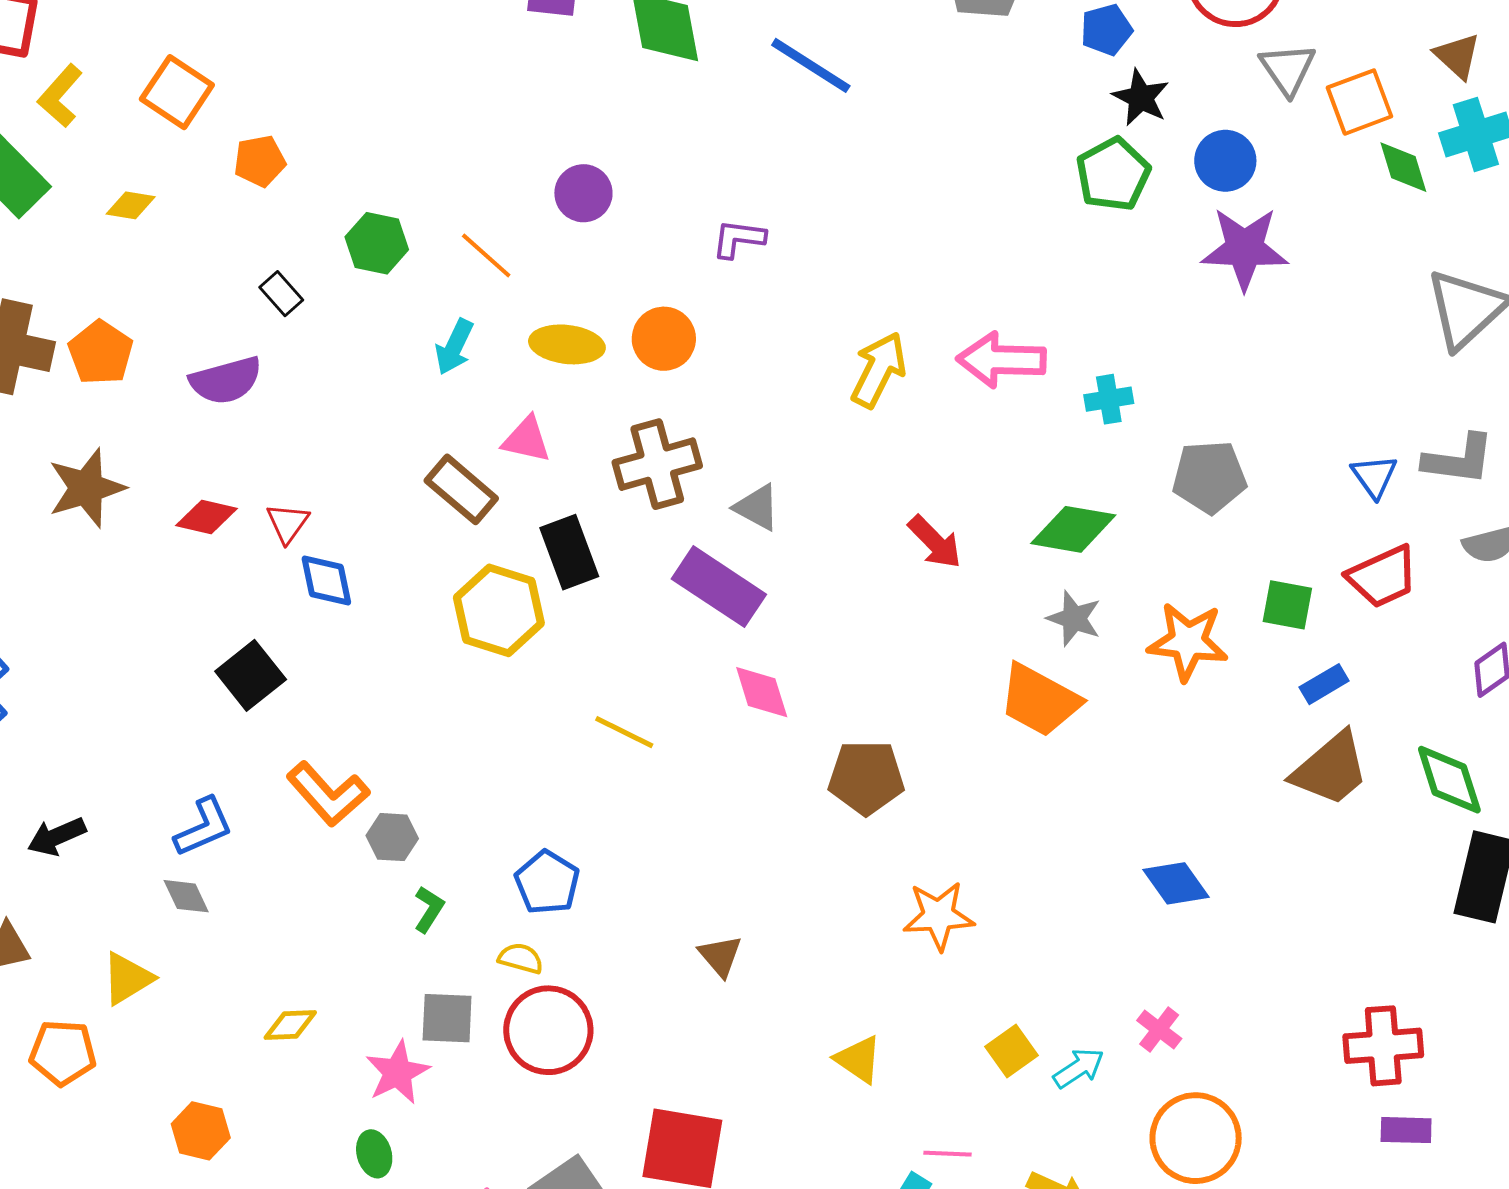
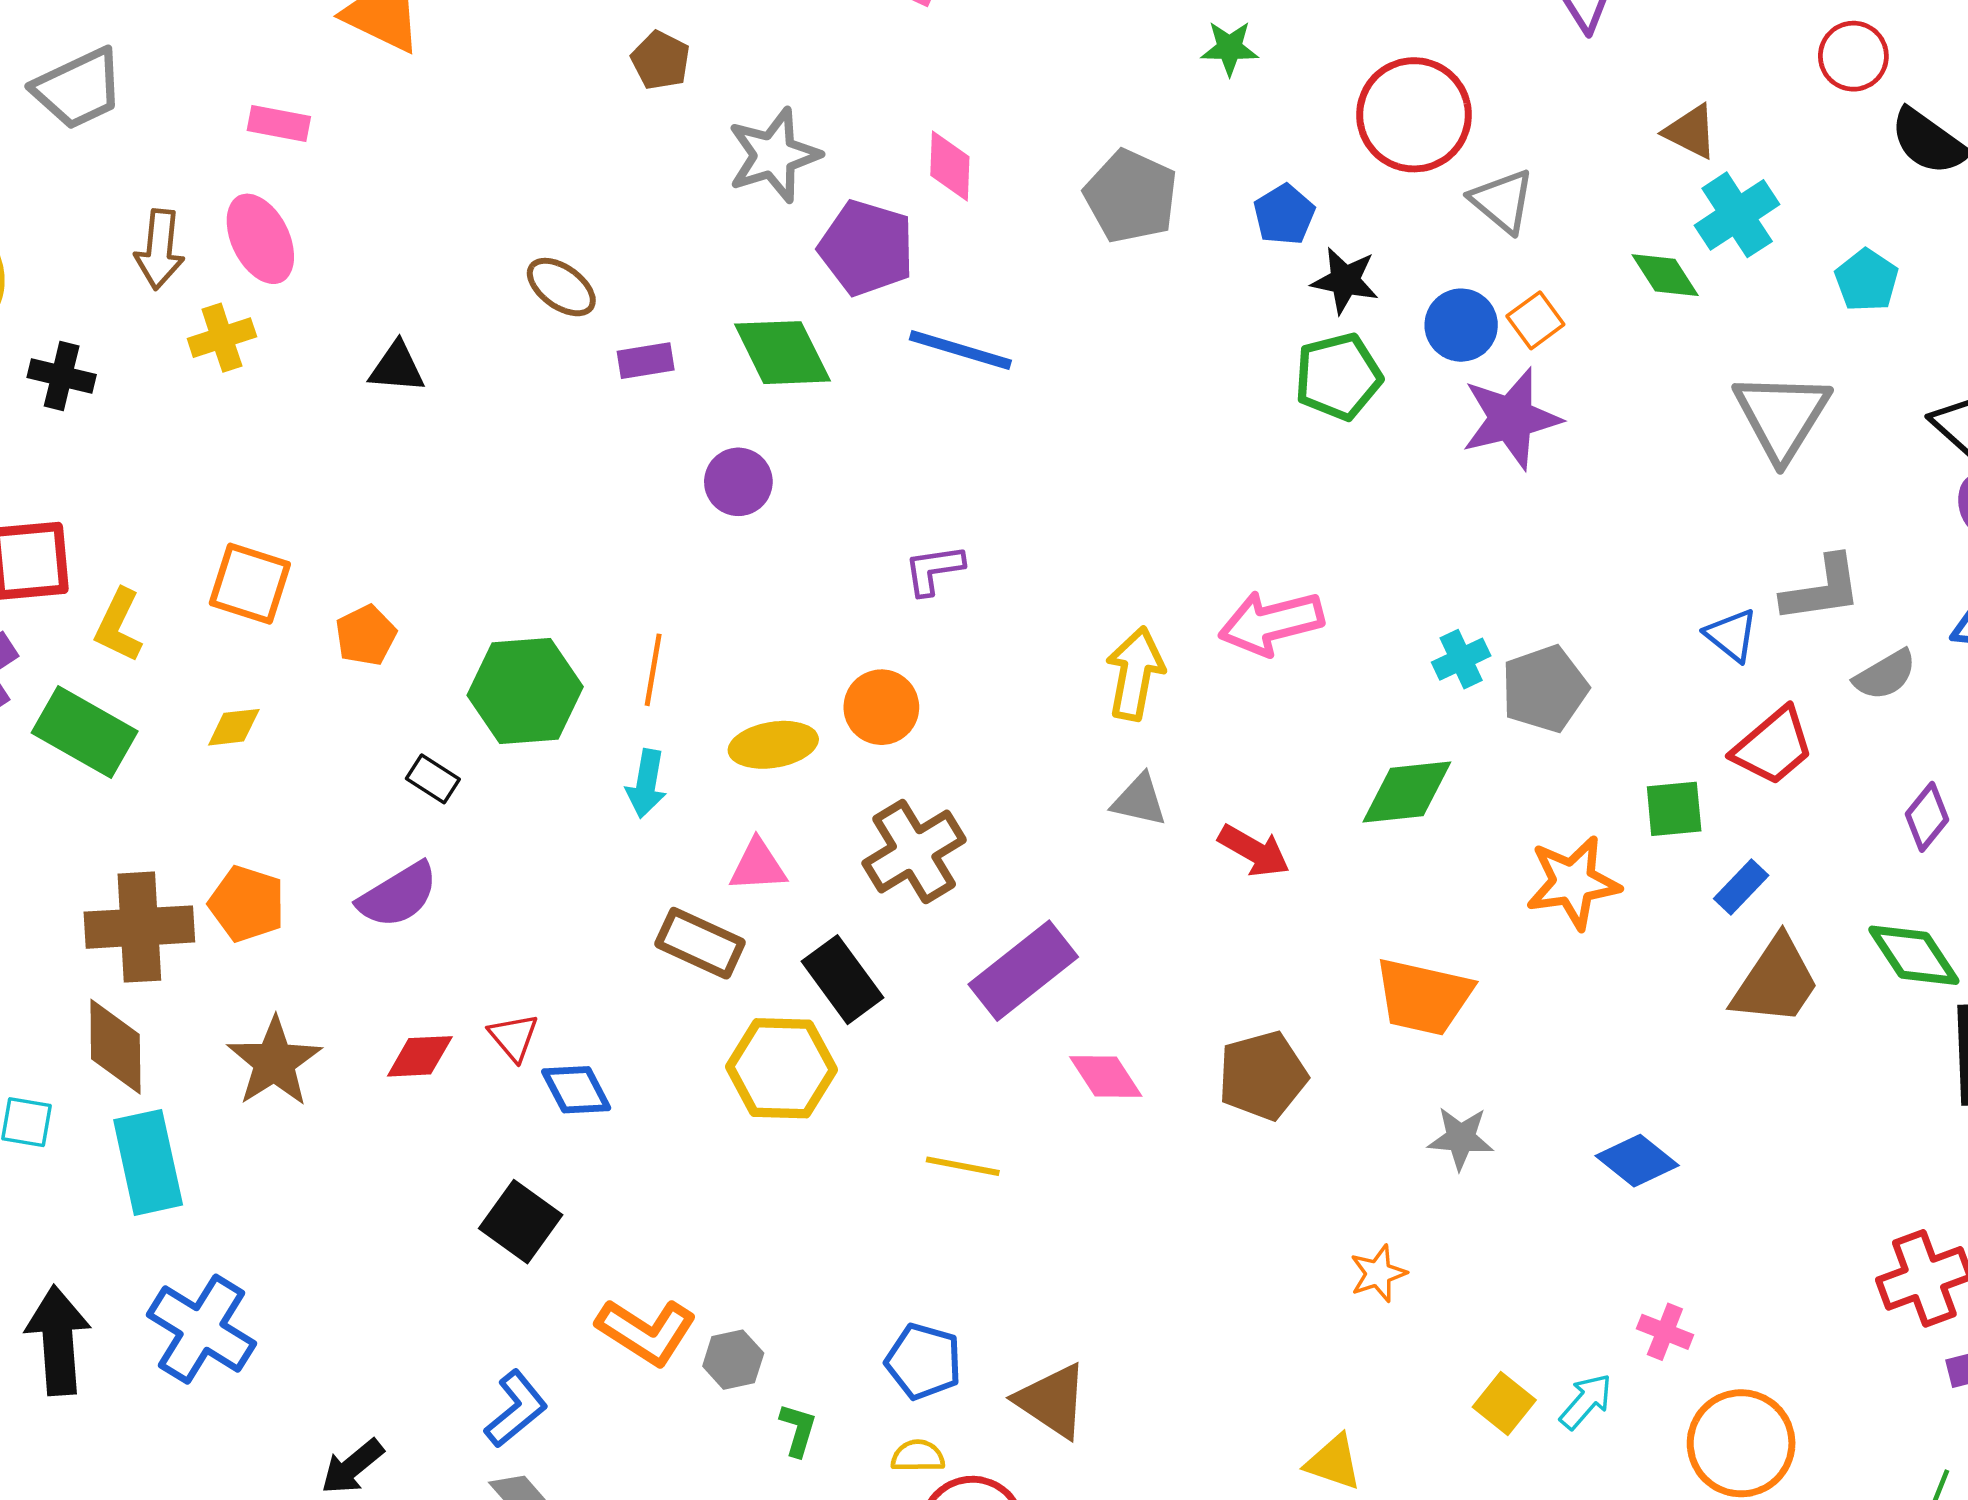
orange square: (1359, 102) -> (1535, 320), moved, size x0.7
green pentagon: (1113, 174) -> (1338, 376), turned 30
purple circle: (583, 193) -> (738, 482), moved
green hexagon: (377, 243) -> (525, 691), size x1.5
orange line: (486, 256) -> (653, 670), turned 74
cyan cross: (1109, 399) -> (1461, 659), moved
gray triangle: (757, 507) -> (1139, 800), moved
purple rectangle: (719, 587) -> (1023, 971), turned -56
gray star: (1074, 618) -> (1461, 1138), moved
brown pentagon: (866, 777) -> (1263, 1076), moved
orange star: (939, 916) -> (1378, 1273), size x0.7
brown triangle: (720, 956) -> (1052, 1401), moved, size x1.5

